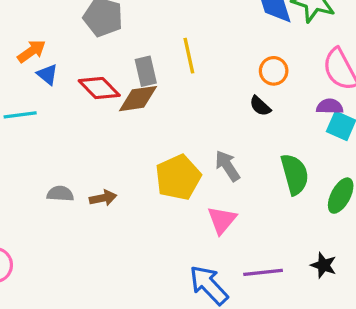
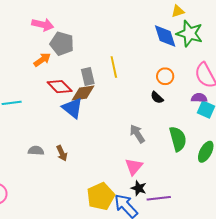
orange arrow: (32, 51) -> (42, 60), moved
blue triangle: (47, 74) -> (72, 108), moved, size x1.6
yellow pentagon: (178, 177) -> (101, 196), moved
brown arrow: (103, 198) -> (62, 153), turned 77
black star: (324, 265) -> (139, 188), moved

